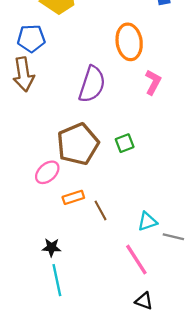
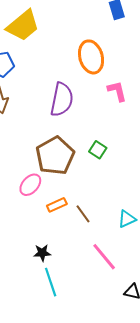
pink L-shape: (153, 82) -> (117, 91), turned -35
green square: (125, 143) -> (98, 150), turned -30
pink line: (136, 260) -> (104, 257), moved

